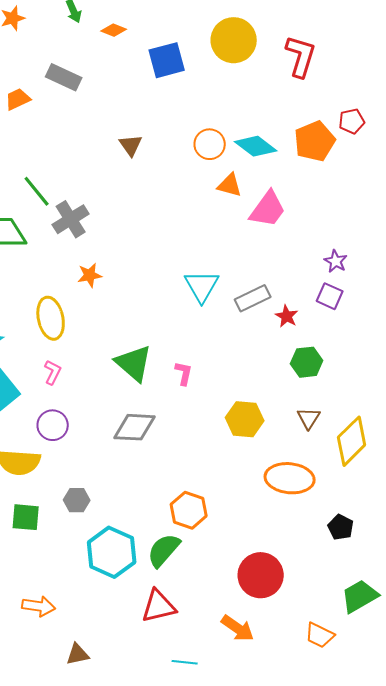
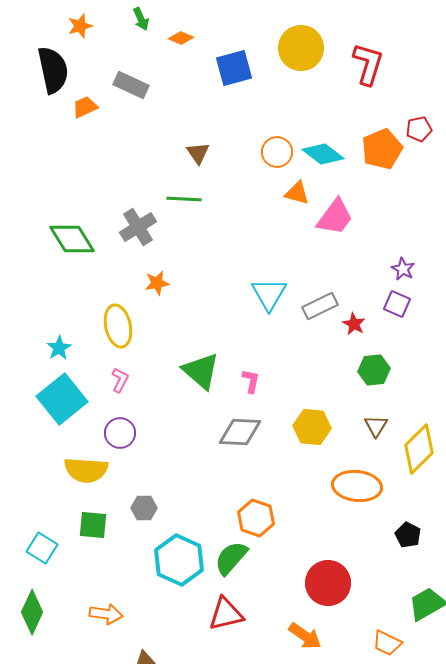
green line: (37, 191) -> (184, 199), moved, turned -48
gray diamond: (135, 427) -> (240, 432), moved

